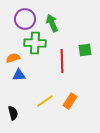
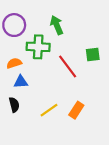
purple circle: (25, 19) -> (14, 25), moved
red line: (62, 61) -> (68, 67), turned -35
black semicircle: (13, 113) -> (14, 105), moved

